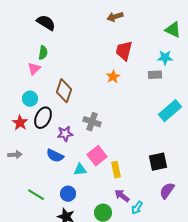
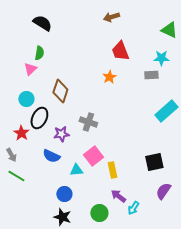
red trapezoid: (124, 51) -> (120, 51), turned -35
red star: (20, 123) -> (21, 133), moved
gray arrow: (15, 155) -> (11, 155), turned 64
green line: (36, 195) -> (16, 176), moved

